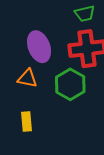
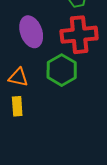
orange triangle: (27, 78) -> (18, 77), moved

